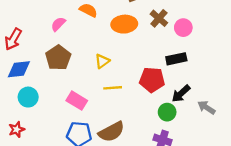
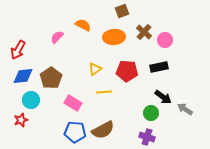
brown pentagon: (58, 58) -> (51, 78), moved
red pentagon: (152, 80) -> (127, 71), moved
black arrow: (181, 94) -> (163, 97), turned -102
red star: (17, 129) -> (21, 120), moved

